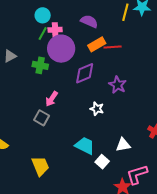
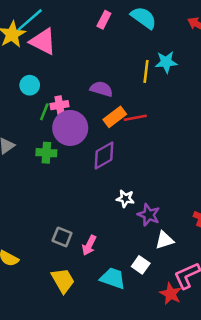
cyan circle: (43, 15) -> (30, 85), moved
purple star: (118, 85) -> (149, 215), moved
pink arrow: (52, 99) -> (89, 245), moved
gray square: (42, 118) -> (62, 237), moved
cyan trapezoid: (85, 146) -> (113, 278), moved

